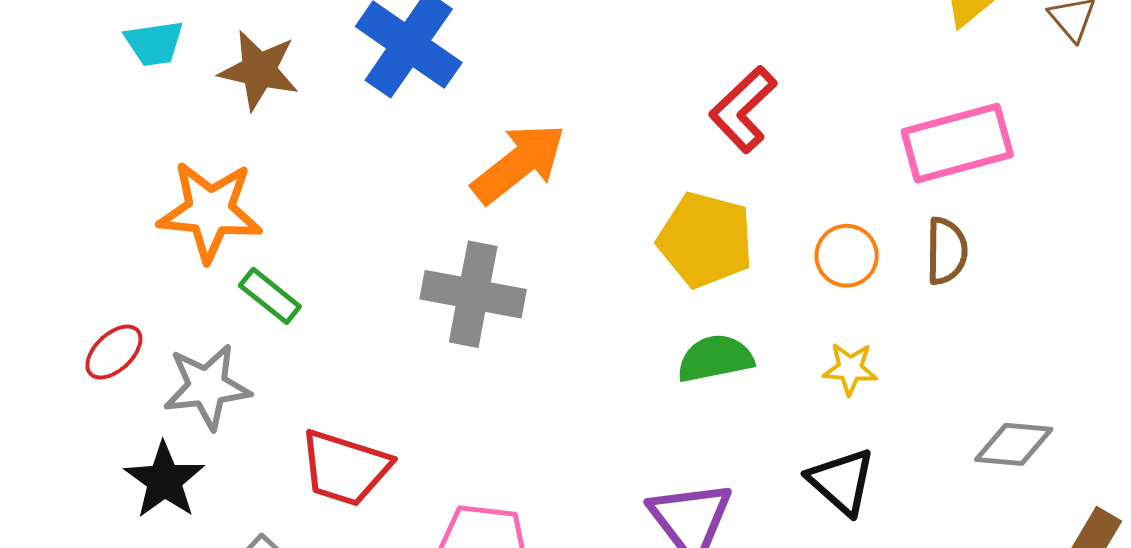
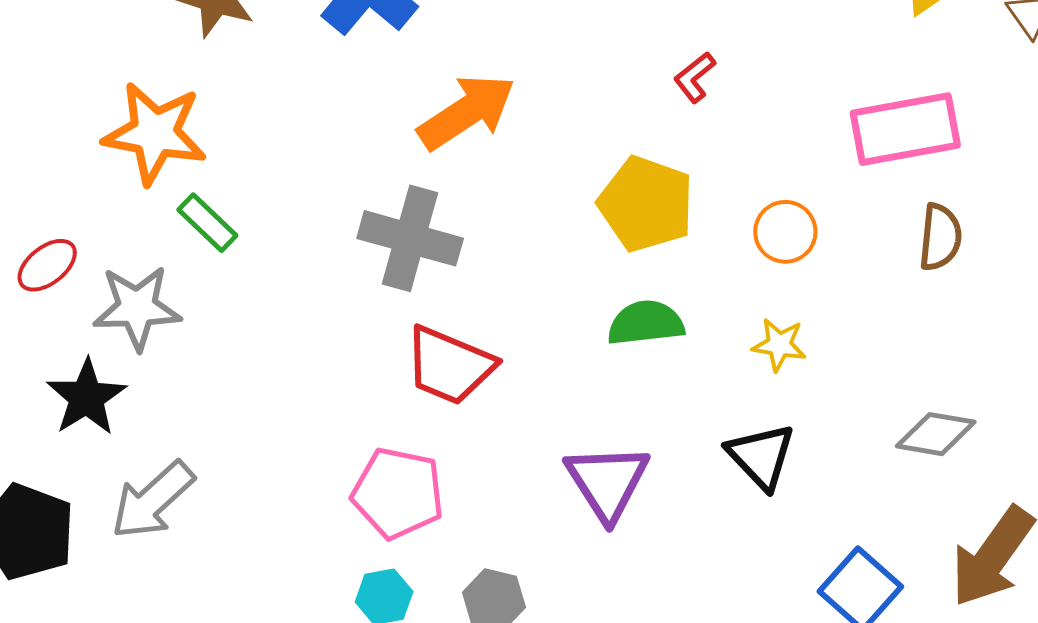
red L-shape: (743, 109) -> (695, 77), size x0.6
brown semicircle: (946, 251) -> (940, 237), moved
red trapezoid: (345, 468) -> (449, 365), moved

